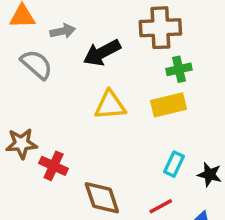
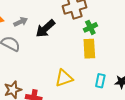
yellow triangle: (110, 105) -> (64, 78), moved
yellow rectangle: (169, 105) -> (89, 49), turned -66

